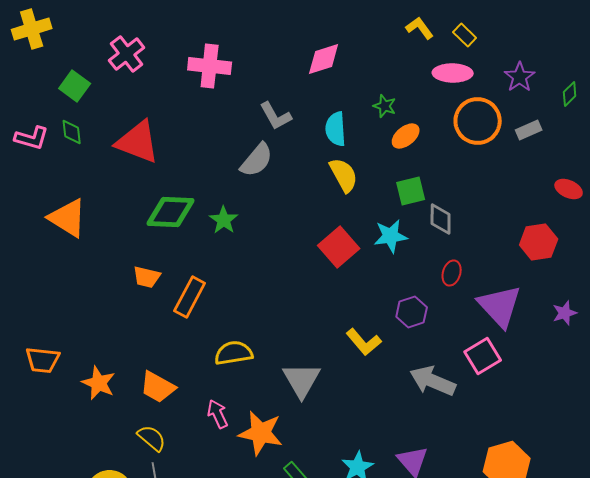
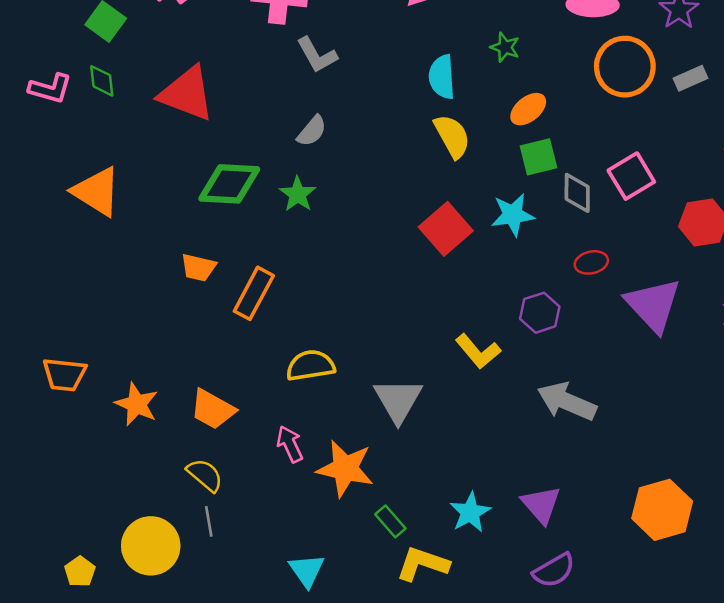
gray L-shape: (276, 116) -> (317, 55), moved
orange ellipse: (406, 136) -> (528, 109), moved
gray semicircle: (257, 160) -> (312, 131), moved, size x0.7
red ellipse: (452, 273) -> (591, 262), turned 60
pink square: (483, 356) -> (631, 176), moved

